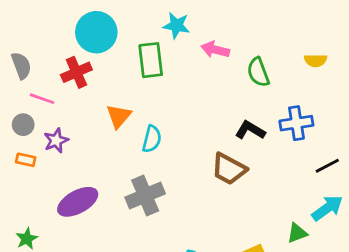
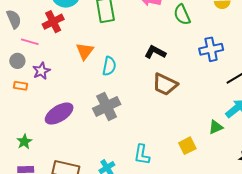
black L-shape: (250, 130) -> (155, 52), moved

